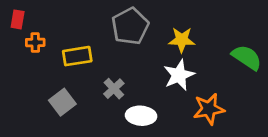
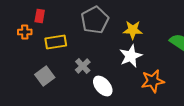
red rectangle: (18, 19) -> (40, 16), moved
white ellipse: (141, 116) -> (103, 86), turned 45

